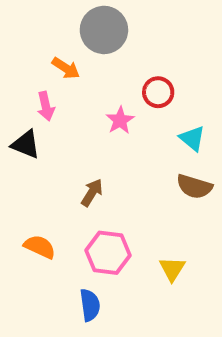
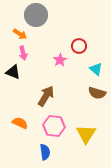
gray circle: (104, 30) -> (36, 15), moved
orange arrow: (66, 68) -> (20, 34), moved
brown arrow: (92, 193) -> (46, 96), size x1.5
yellow triangle: (172, 269) -> (86, 134), size x1.5

